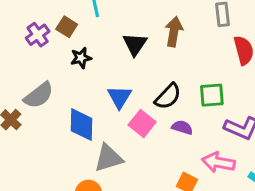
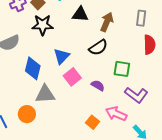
black triangle: (135, 44) -> (80, 14), moved, turned 48
black star: (81, 58) -> (43, 25), size x1.5
black semicircle: (168, 96) -> (98, 47), moved

